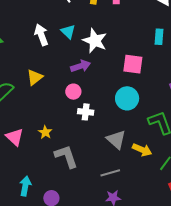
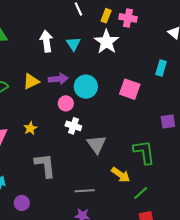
white star: (95, 41) -> (107, 42), moved
purple arrow: (81, 66) -> (58, 79), moved
cyan circle: (127, 98) -> (86, 87), moved
yellow star: (45, 132) -> (30, 128), moved
gray triangle: (116, 140) -> (96, 144), moved

